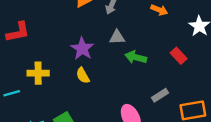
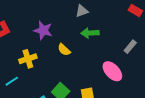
purple star: (82, 49) -> (43, 30), moved
green arrow: (136, 57) -> (90, 33), moved

